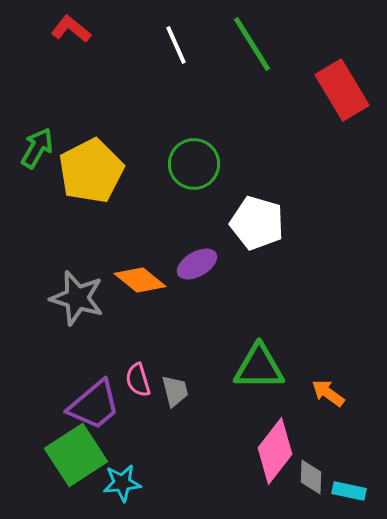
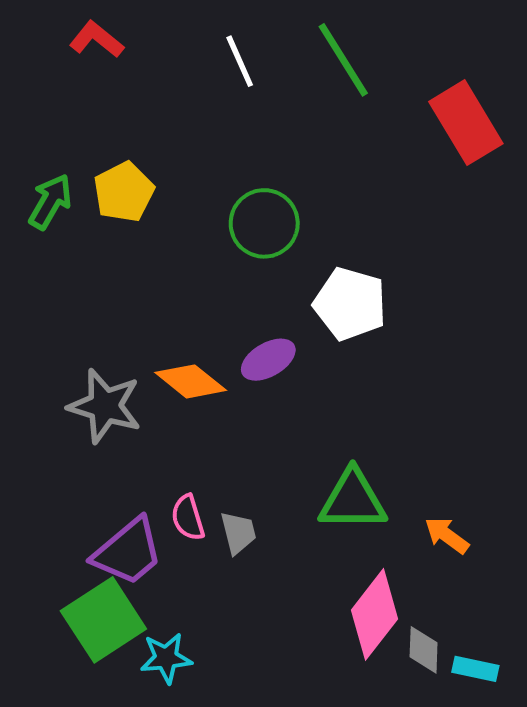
yellow pentagon: (91, 171) -> (124, 192), moved, size x0.7

